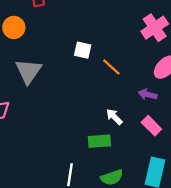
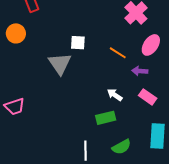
orange line: (111, 67) -> (118, 53), moved
gray triangle: (28, 71) -> (60, 64), moved

